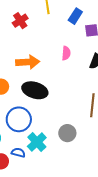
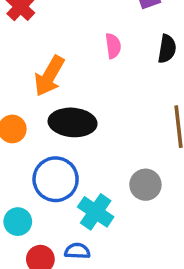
orange arrow: (28, 62) -> (49, 76), turned 135
blue semicircle: (18, 153) -> (77, 251), moved

